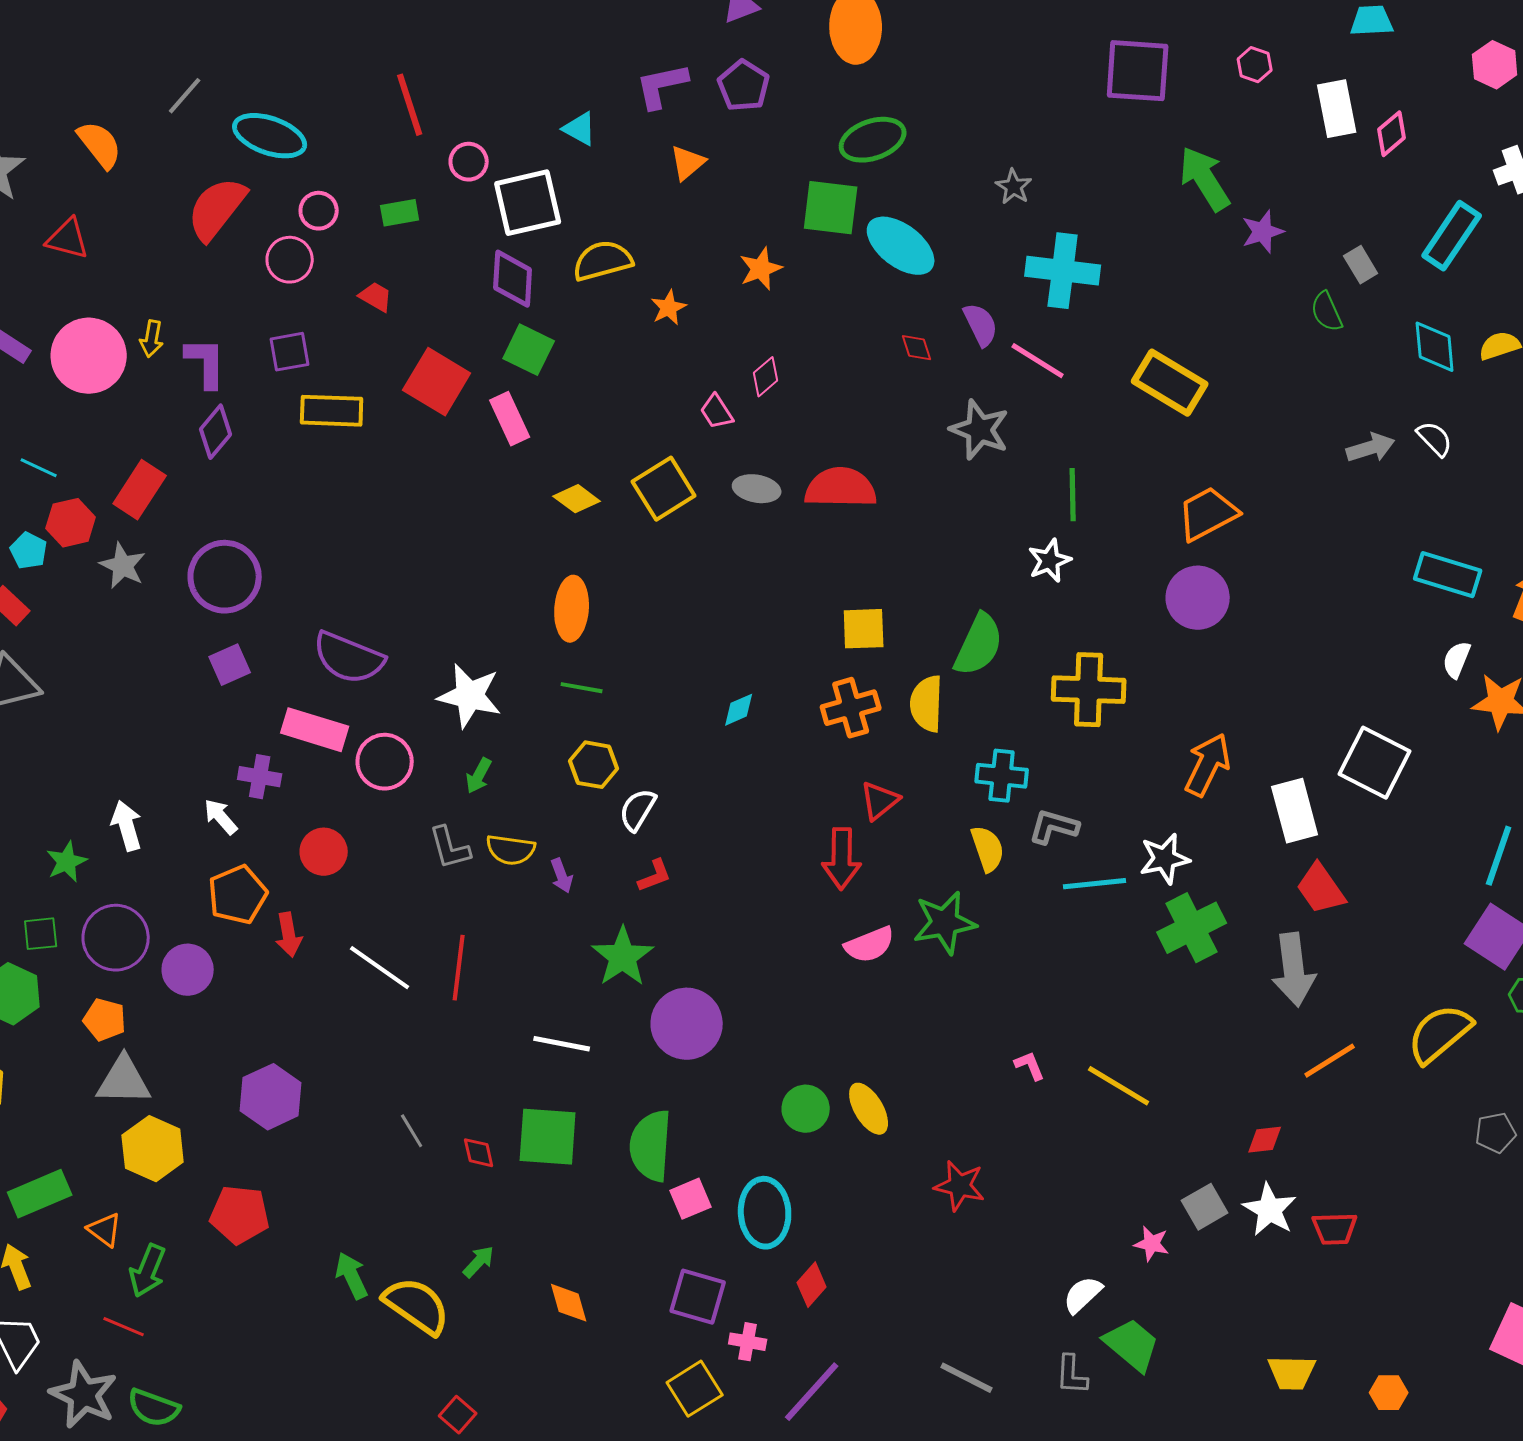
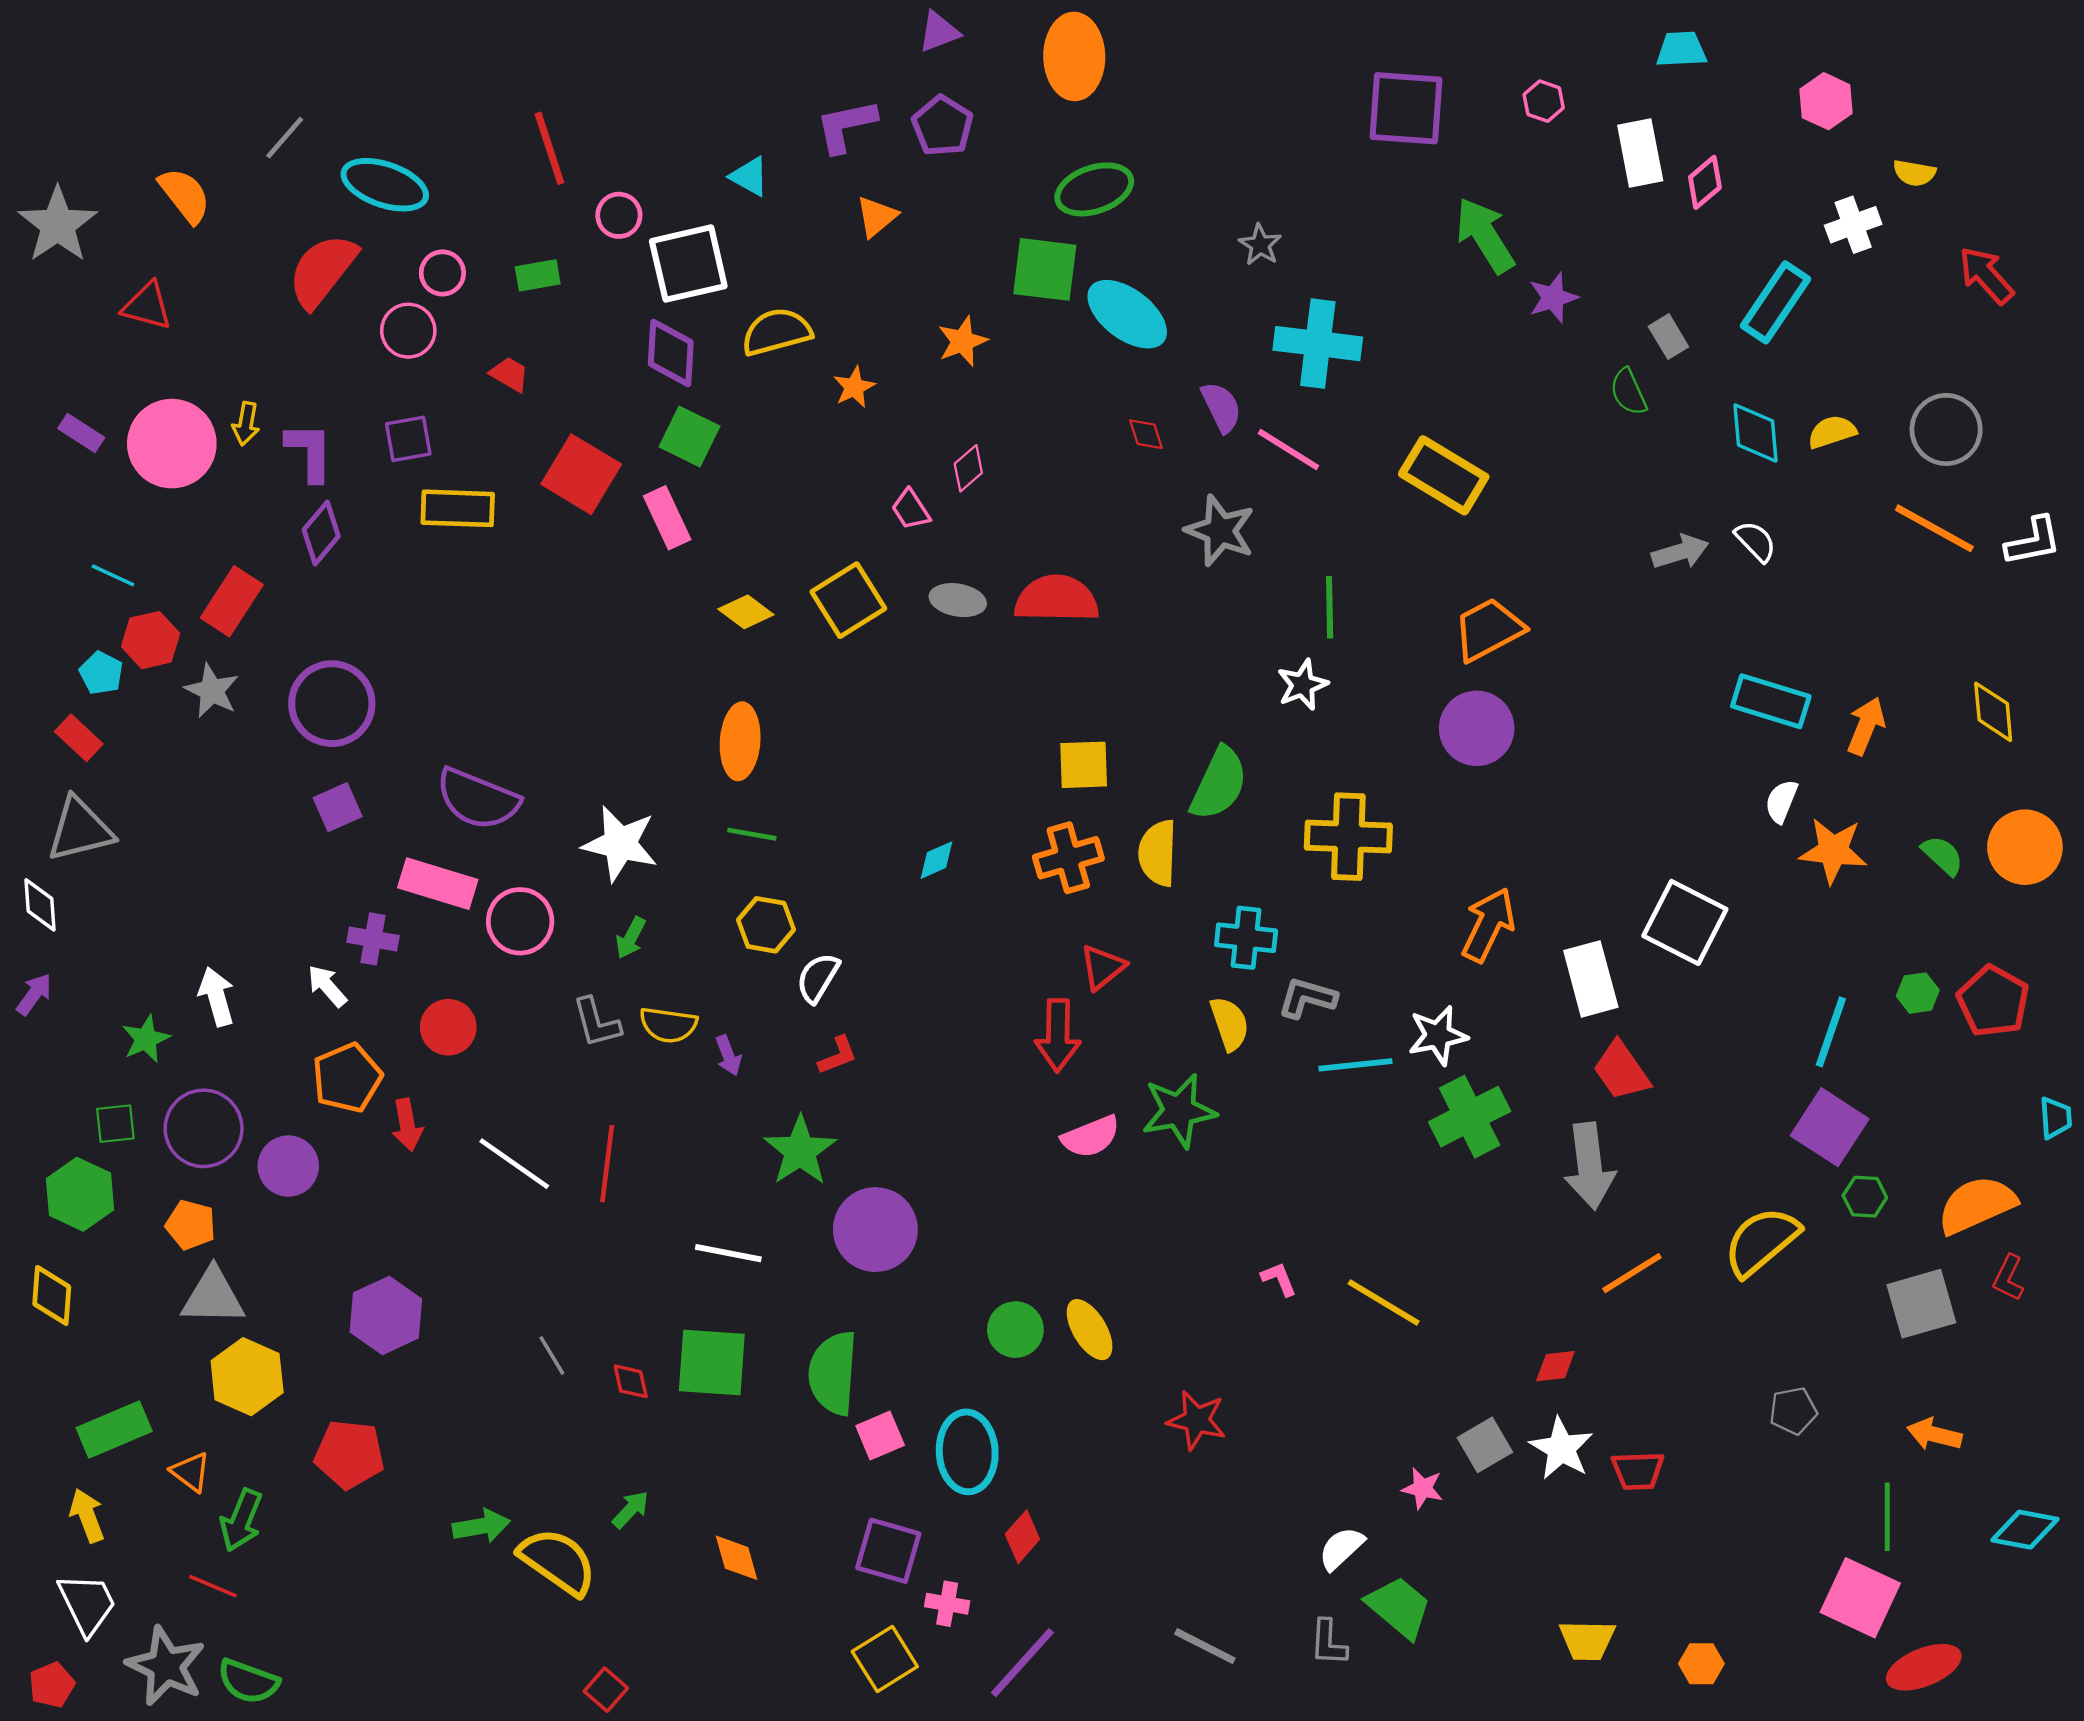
gray pentagon: (1496, 1133) -> (1793, 1411), moved
green arrow: (352, 1276) -> (481, 1526), turned 105

